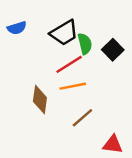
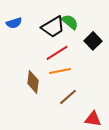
green semicircle: (85, 44) -> (70, 22), moved, turned -36

